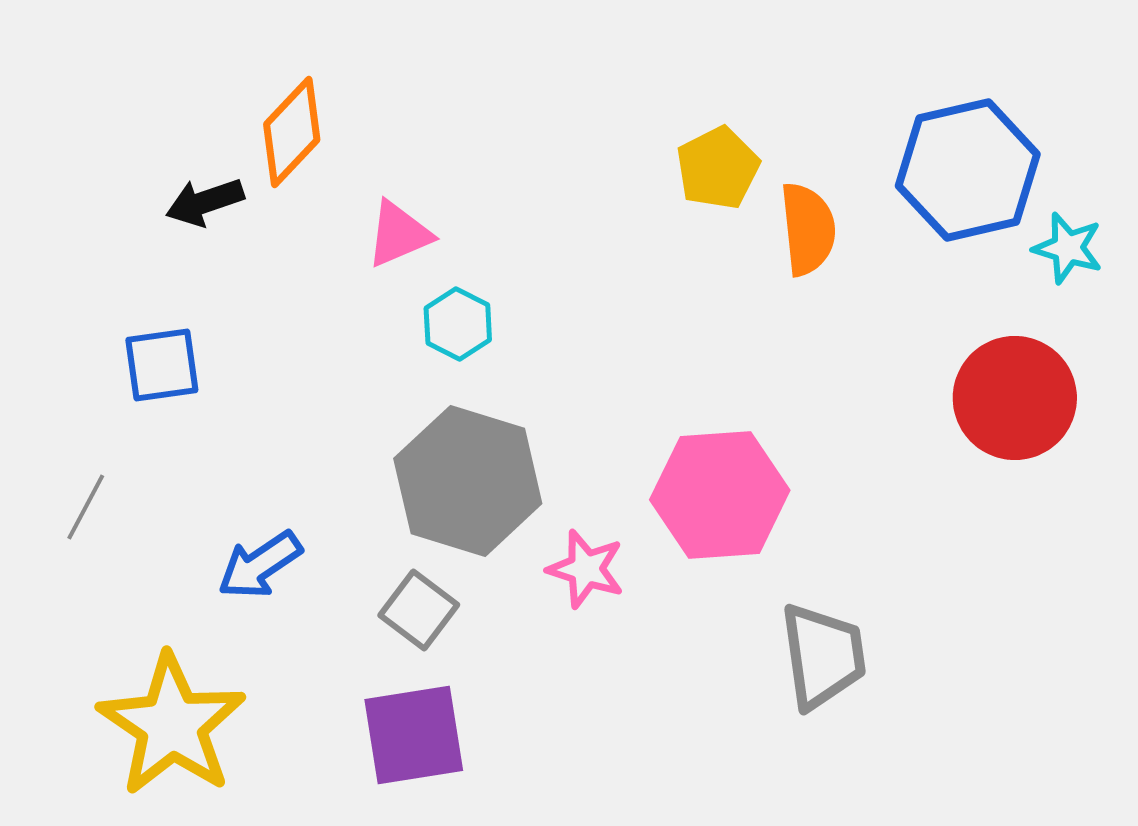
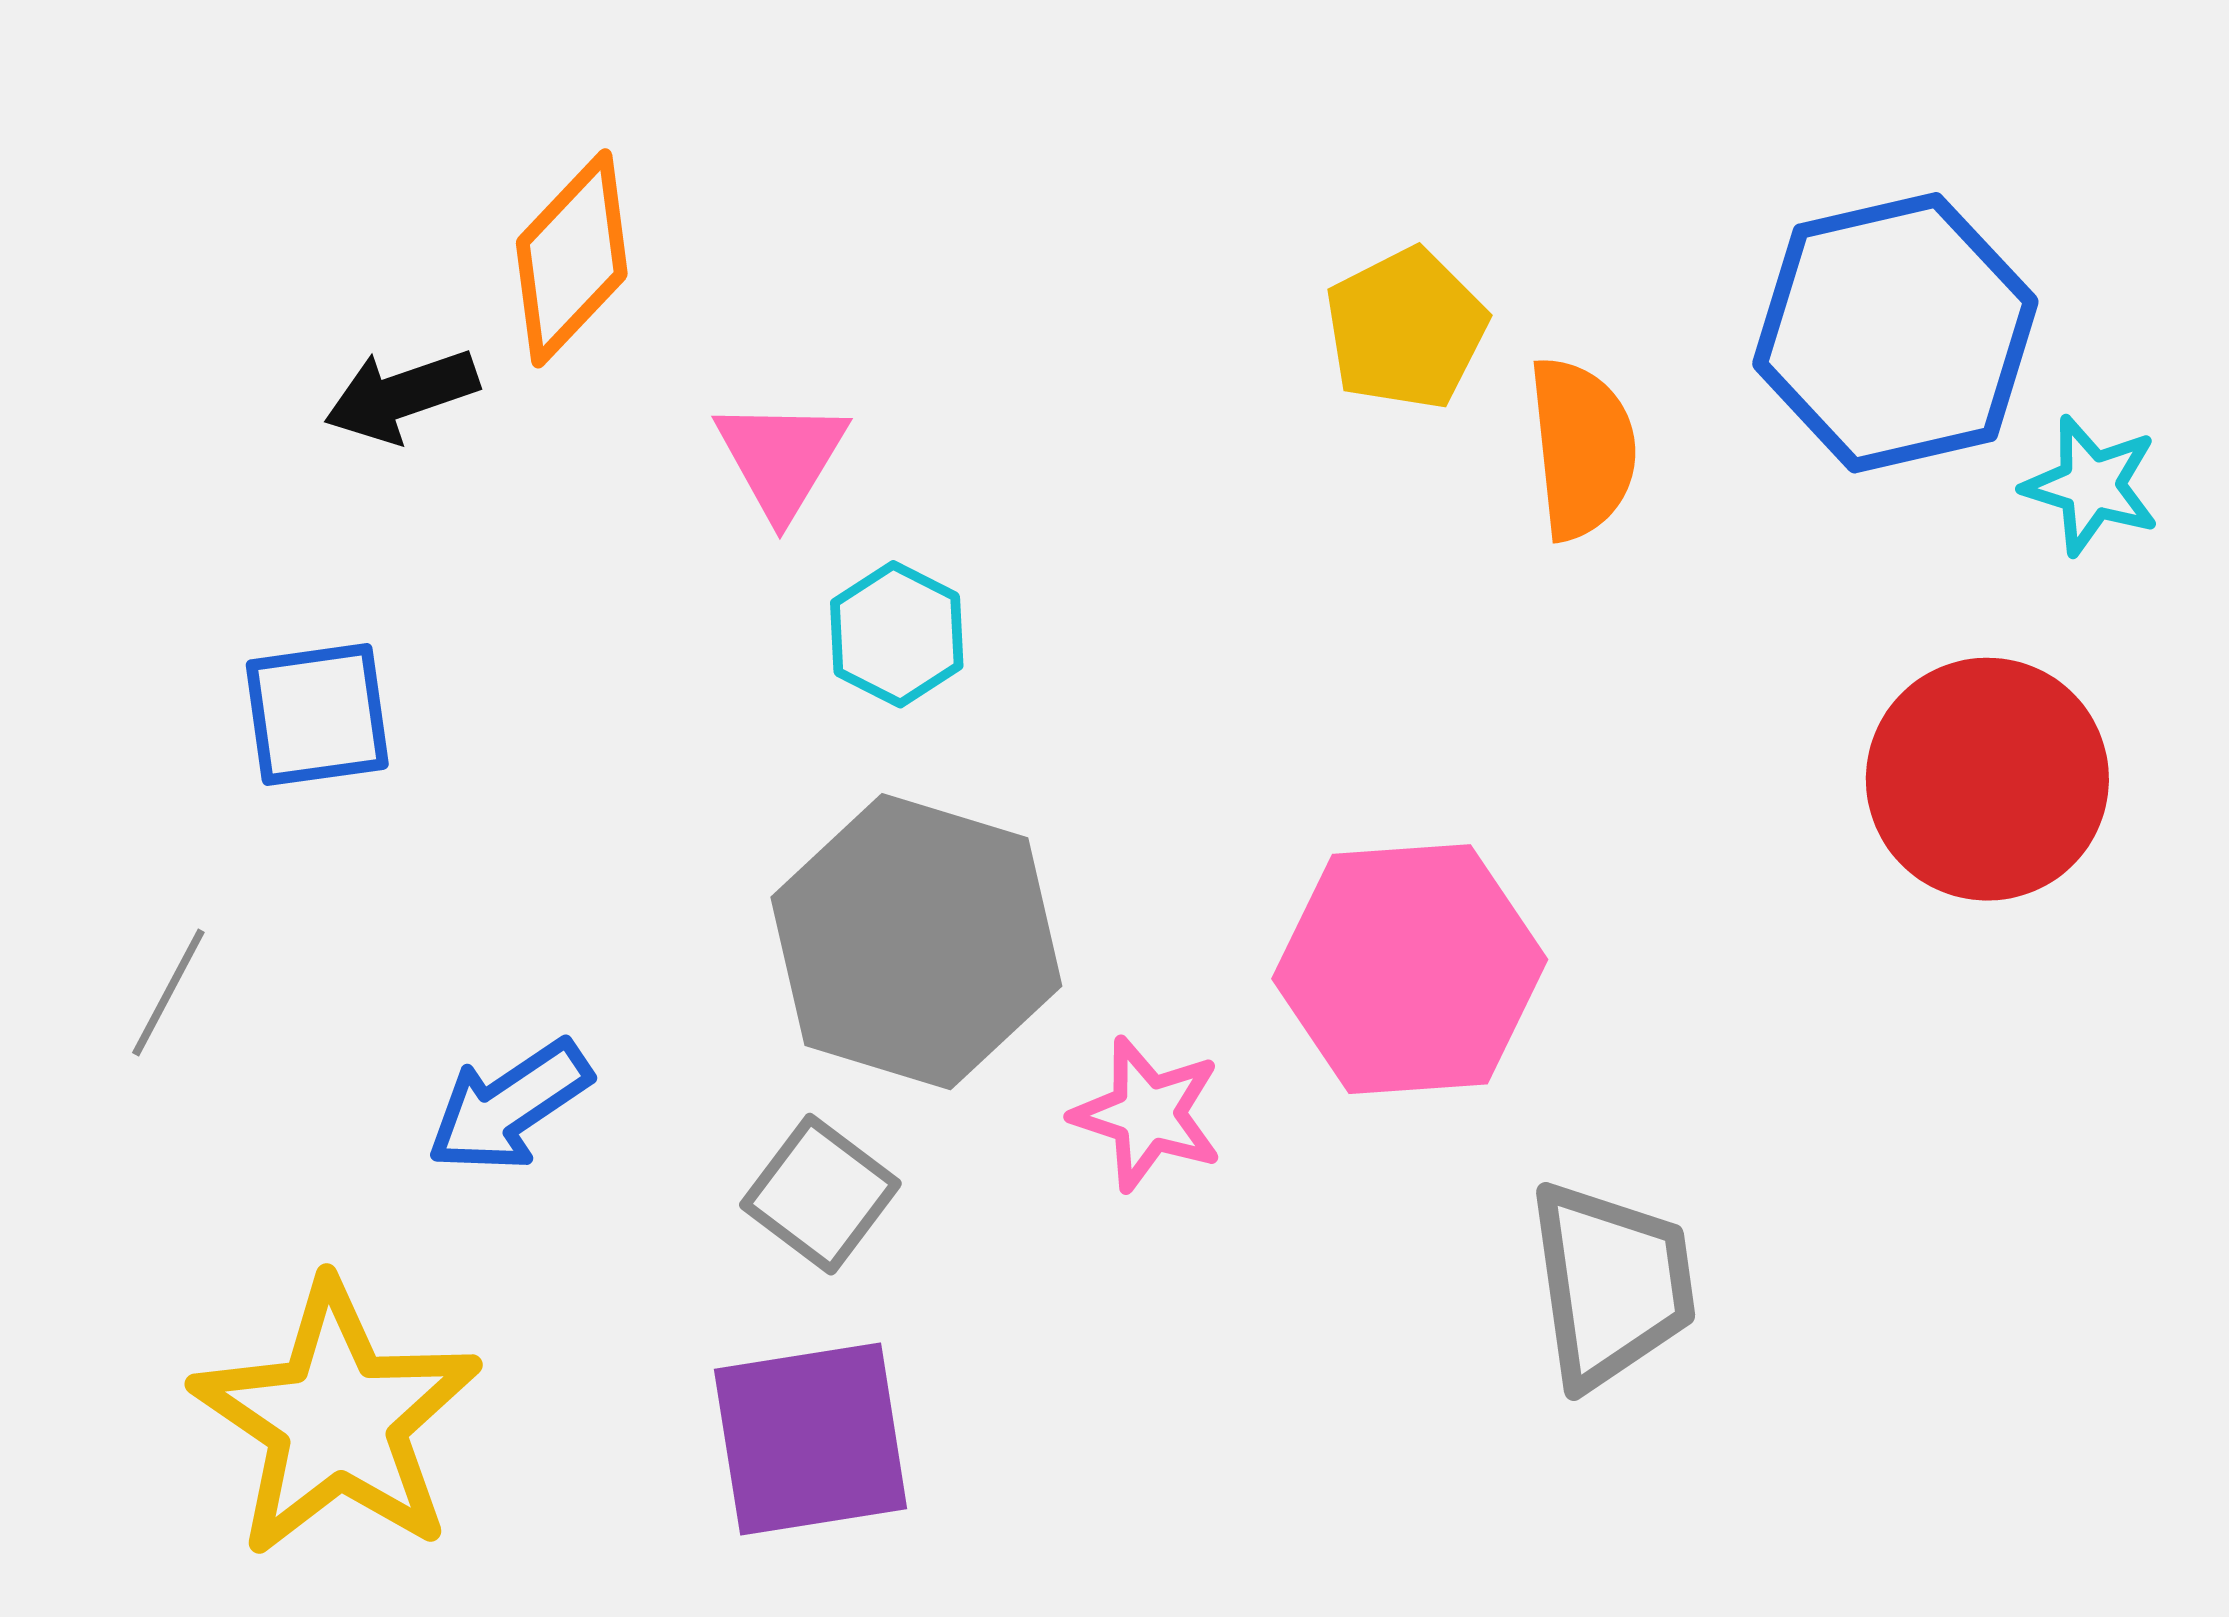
pink triangle: (399, 234) -> (781, 458), turned -36

